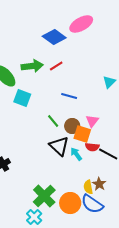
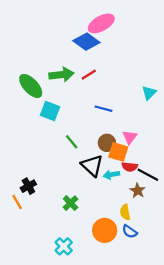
pink ellipse: (81, 24) -> (101, 23), moved
green line: (53, 121) -> (72, 142), moved
cyan arrow: (76, 154) -> (111, 175), turned -64
brown star: (99, 184) -> (138, 191), moved
green cross: (44, 196) -> (71, 203), moved, size x0.6
blue semicircle: (92, 204) -> (130, 232), size x0.6

